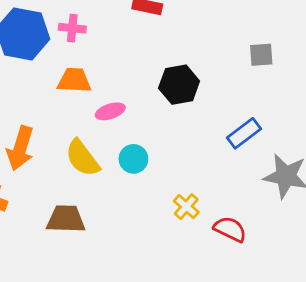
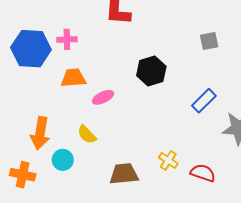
yellow semicircle: (82, 158) -> (87, 135), size x0.7
cyan circle: (133, 159) -> (63, 160), moved
brown trapezoid: (66, 219) -> (124, 174), moved

